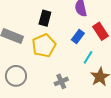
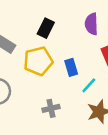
blue rectangle: (78, 37) -> (71, 67), moved, turned -64

